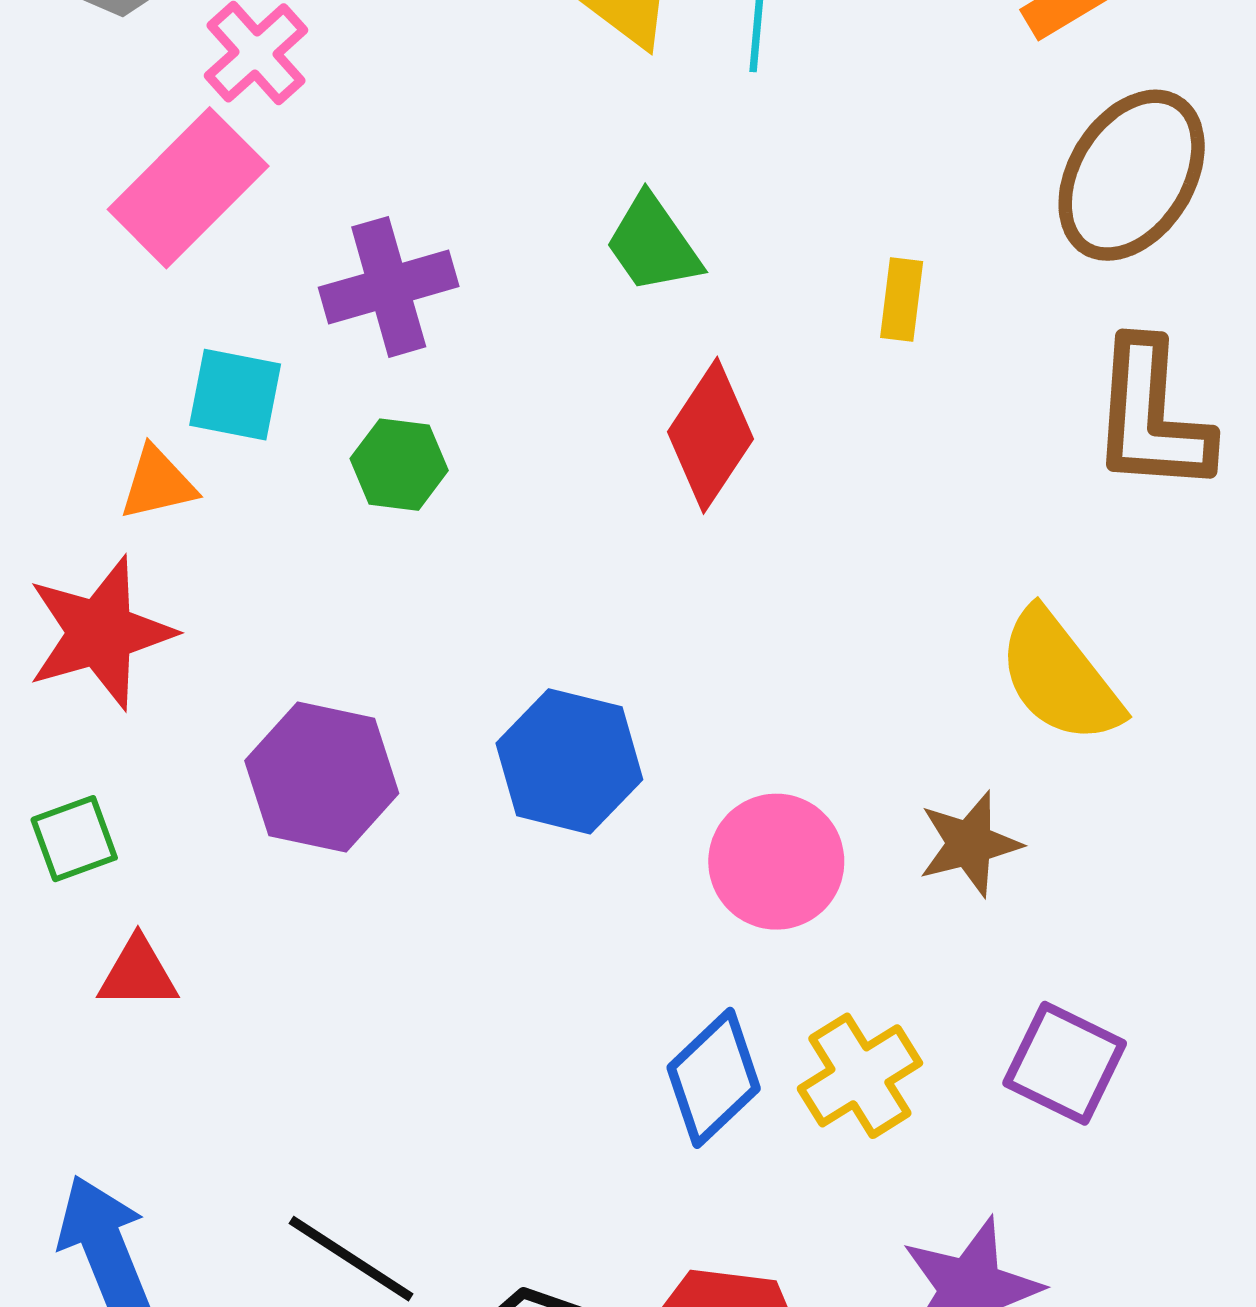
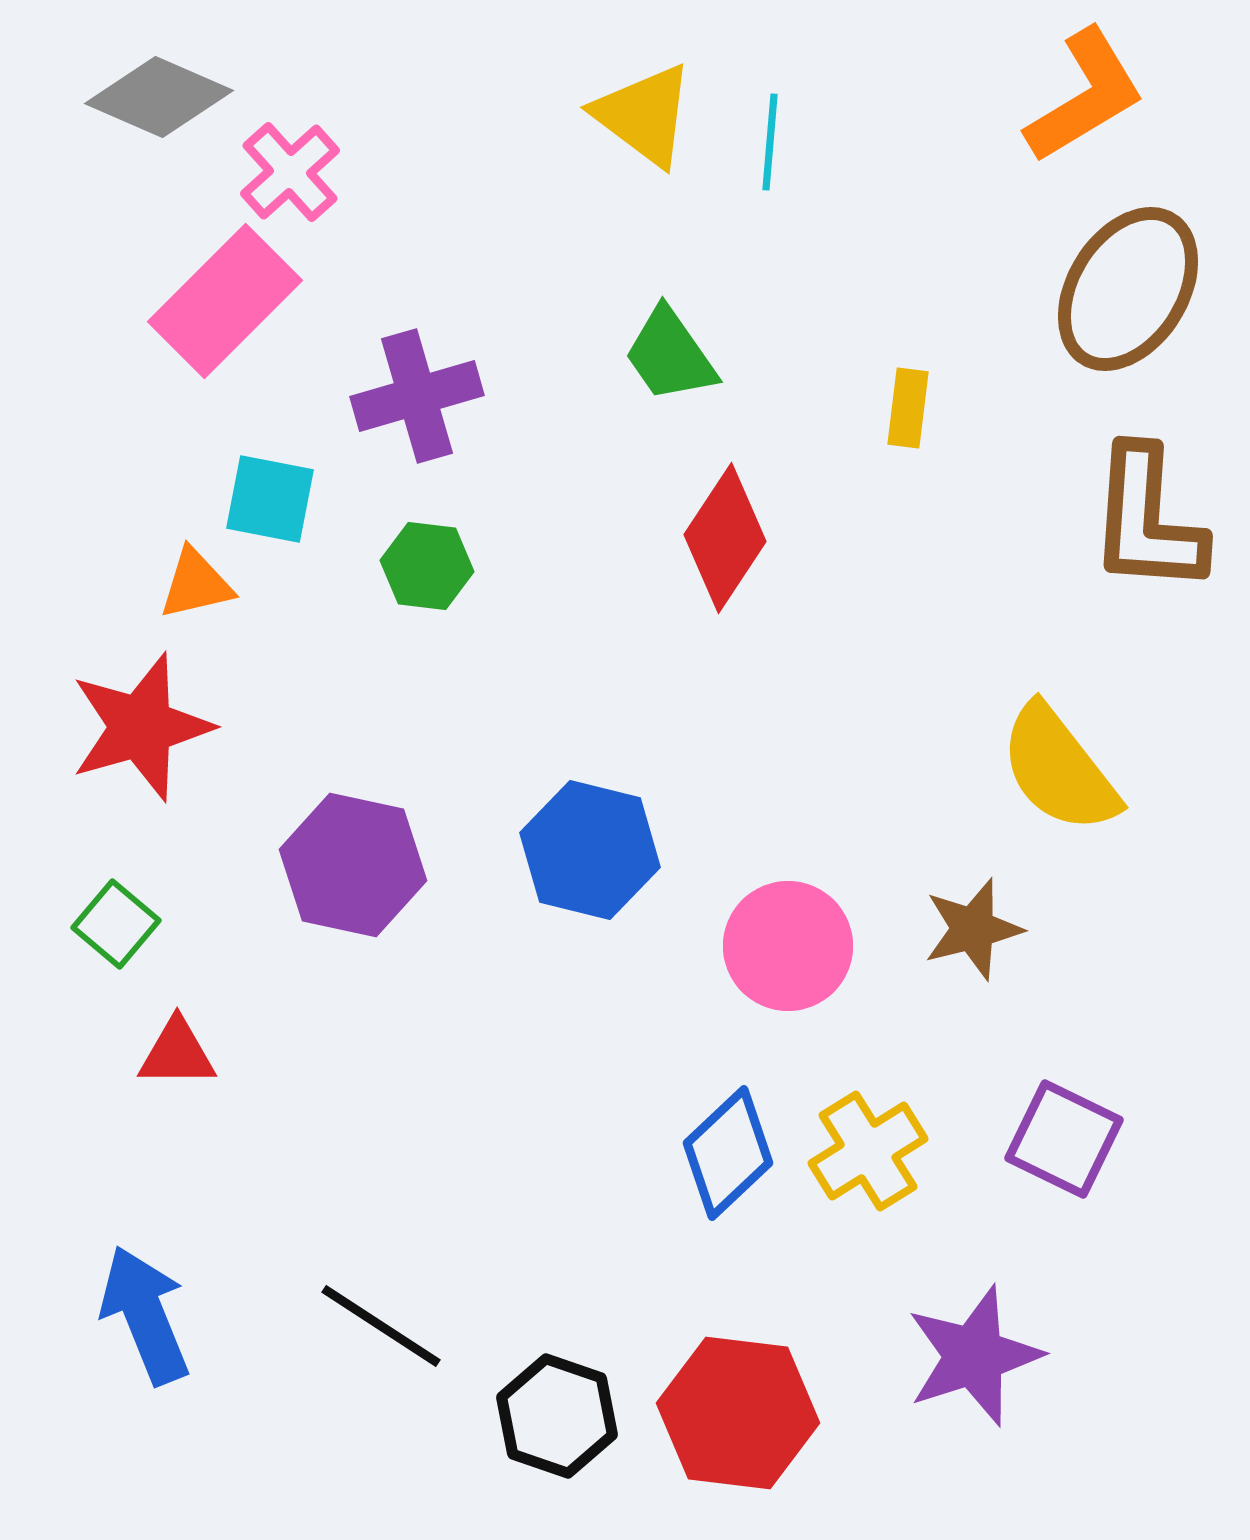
green square: (74, 839) -> (116, 924), turned -30

